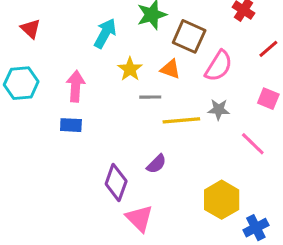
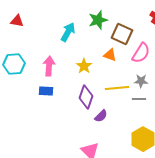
red triangle: (31, 29) -> (17, 21), moved, turned -32
yellow star: (130, 69) -> (84, 66), moved
gray line: (150, 97) -> (139, 99), moved
purple diamond: (116, 183) -> (86, 97), moved

